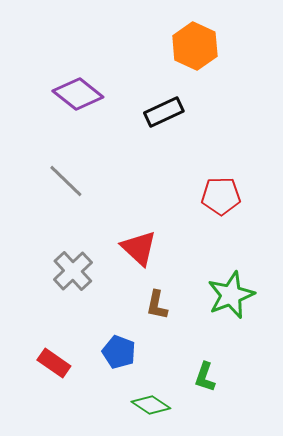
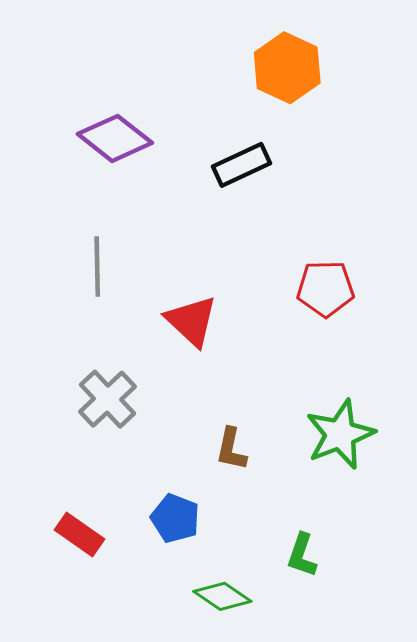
gray line: (66, 181) -> (97, 267), turned 45
red triangle: (139, 248) -> (191, 321), moved

